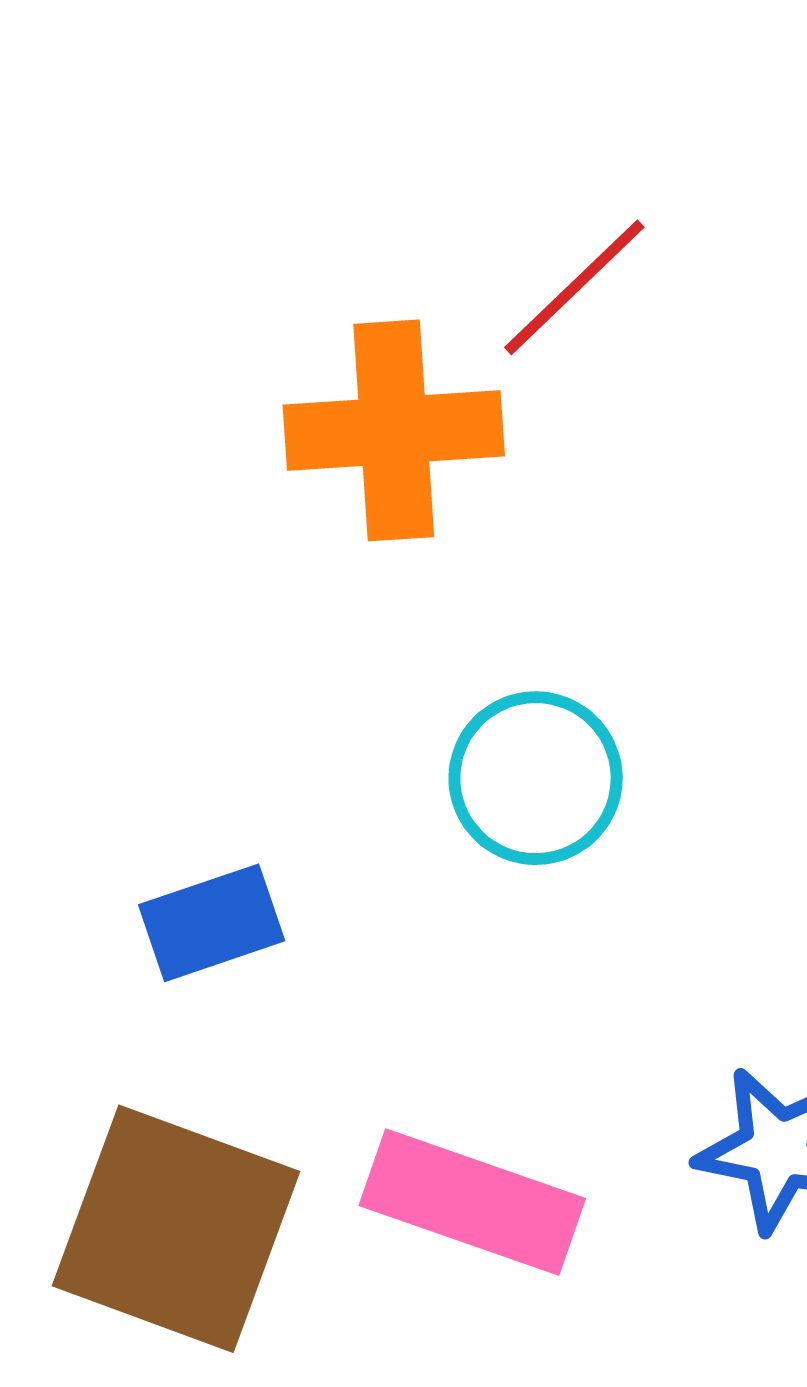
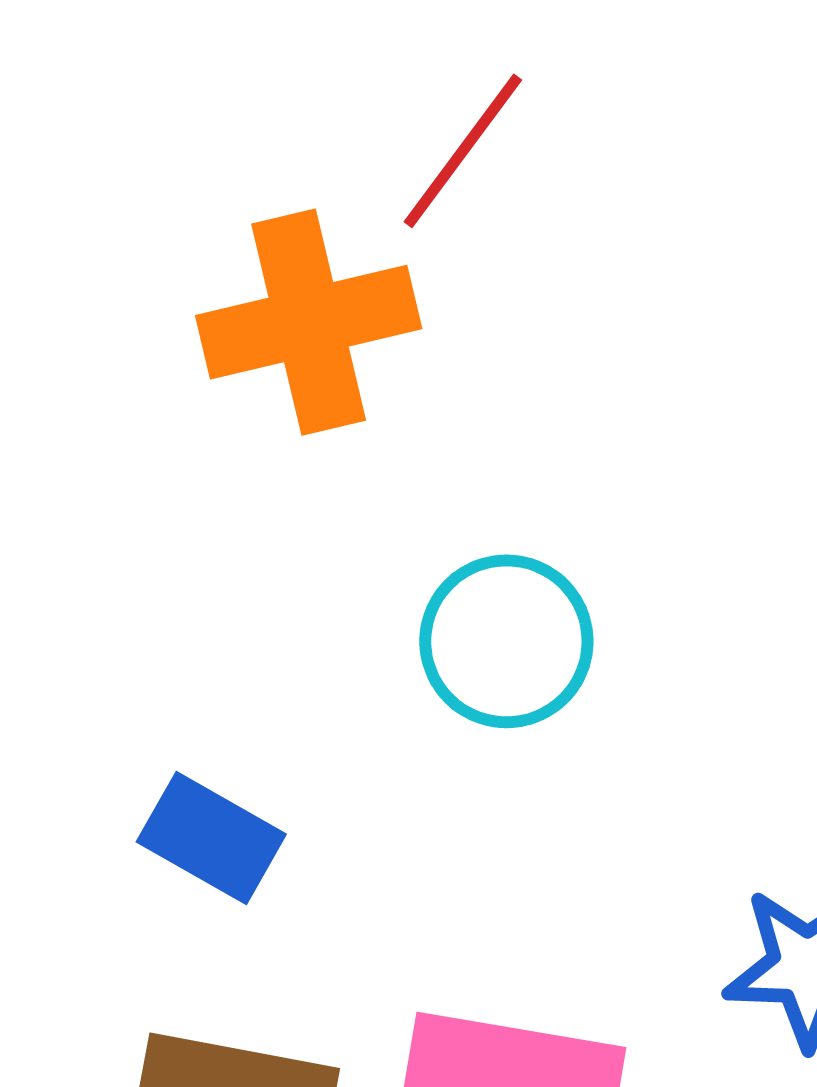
blue rectangle: (212, 923) -> (211, 838), turned 58

